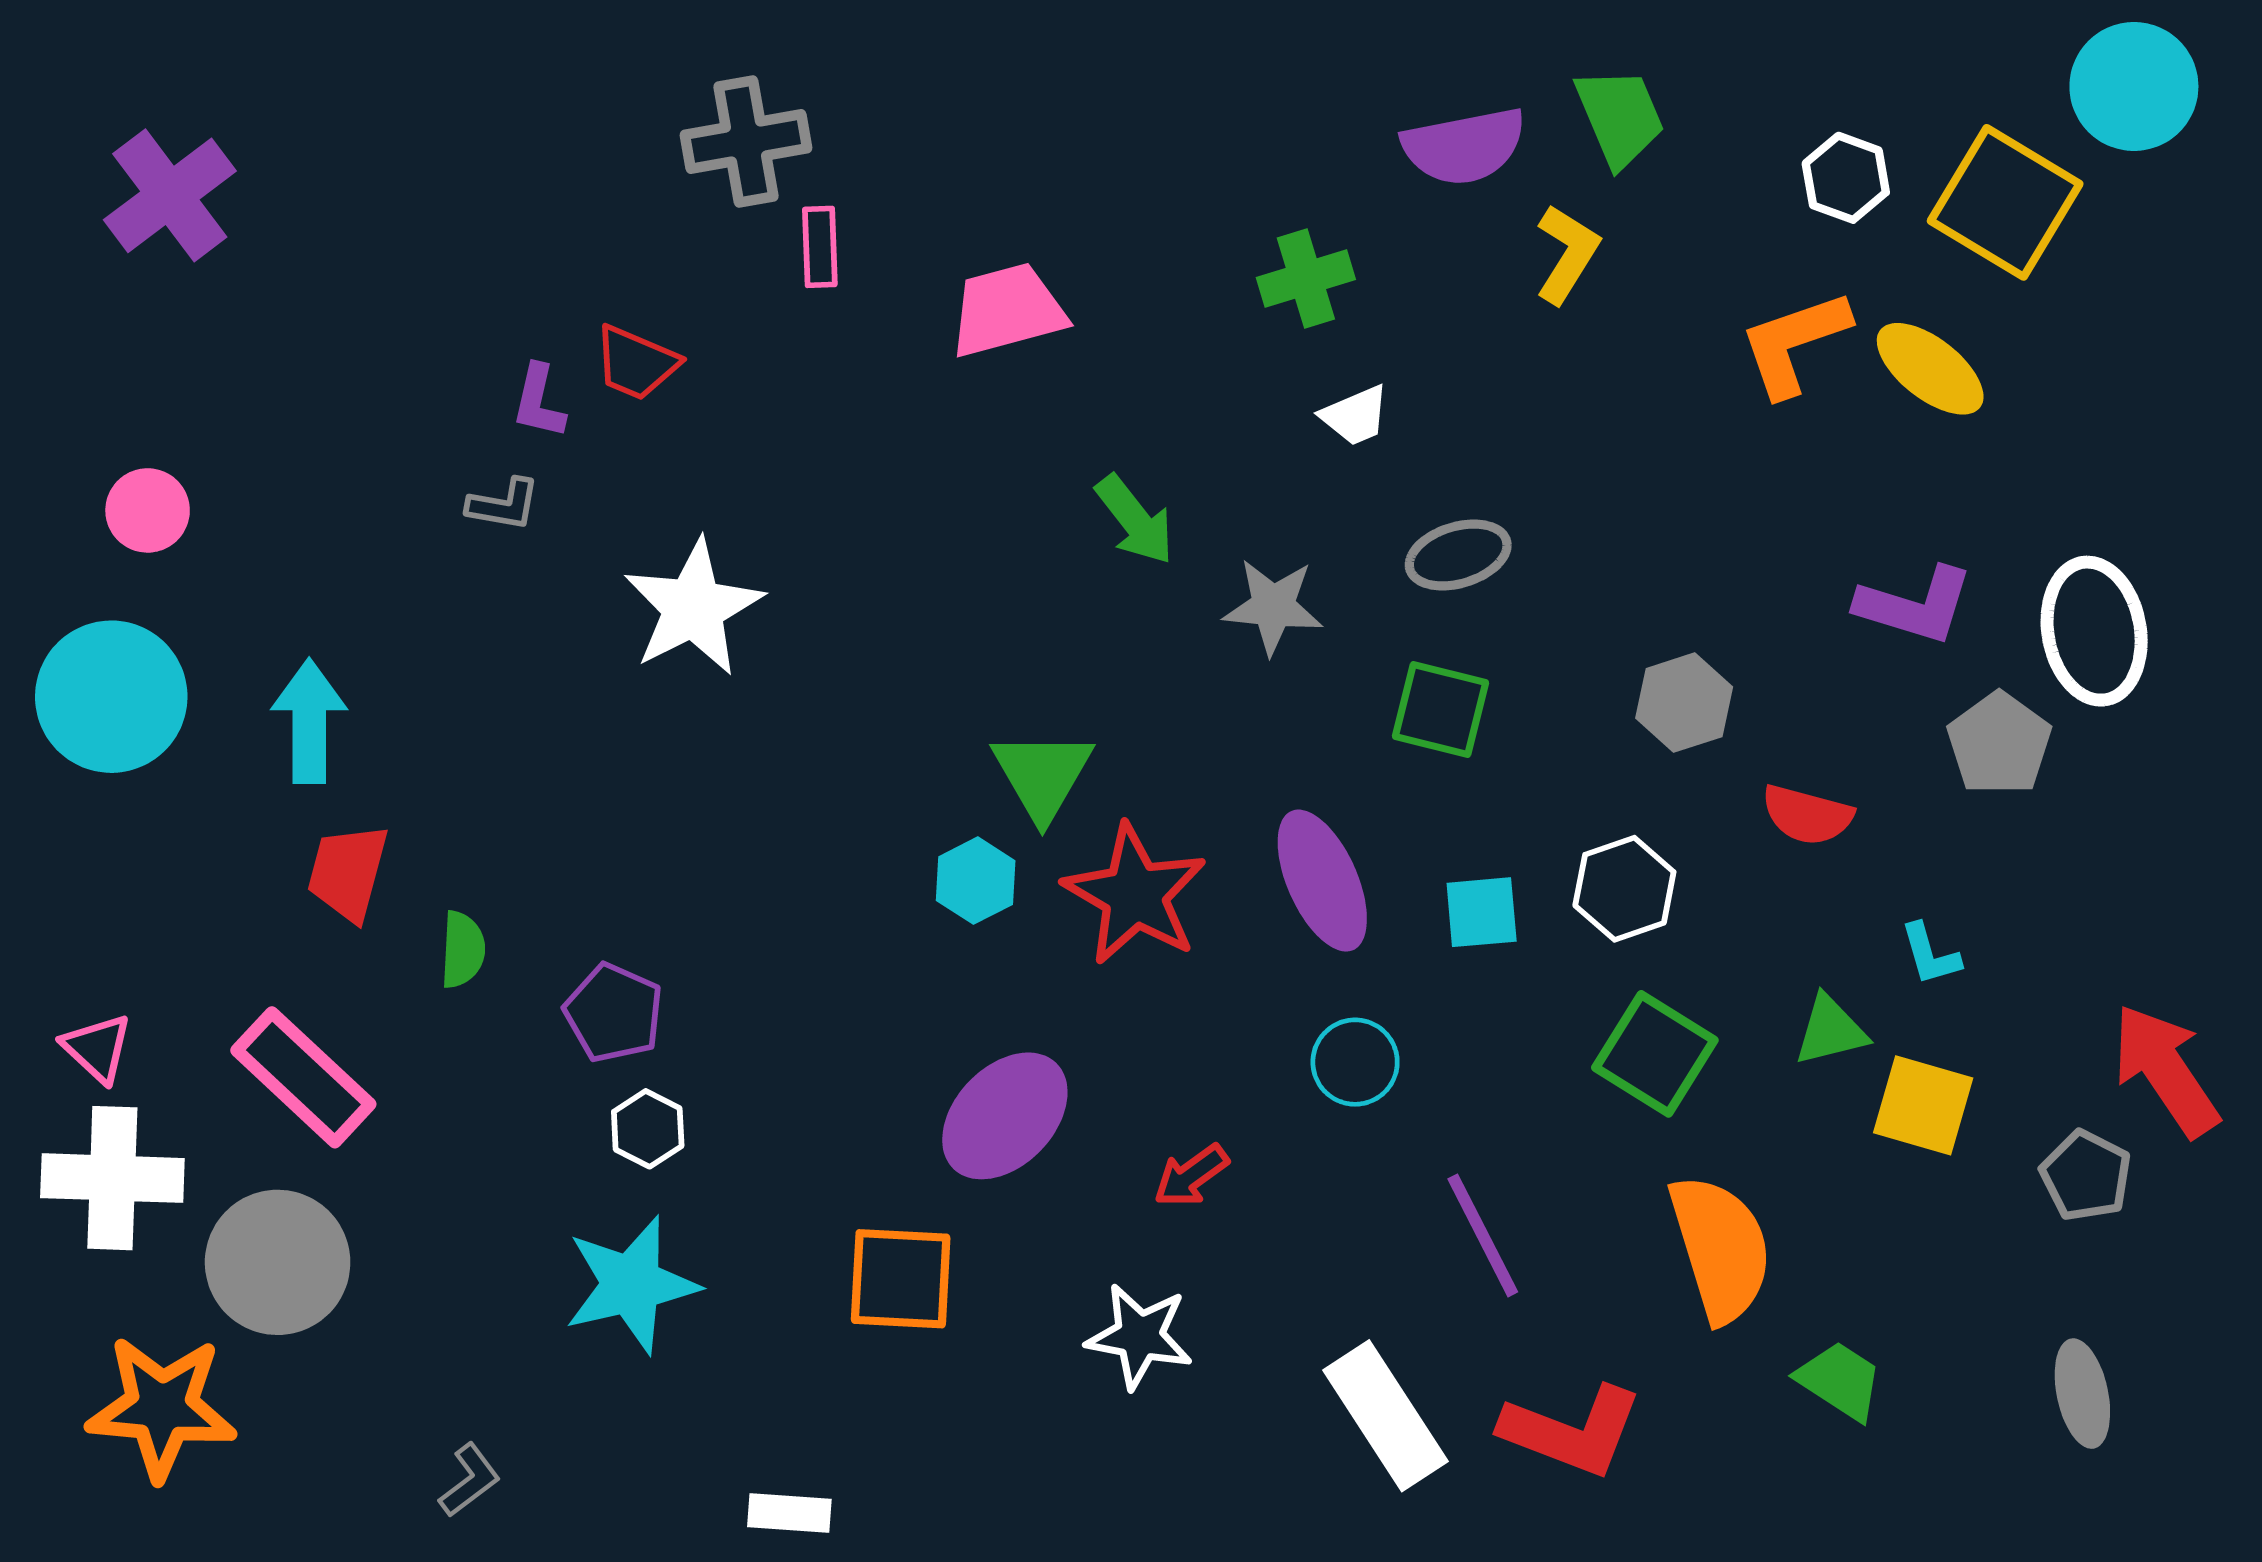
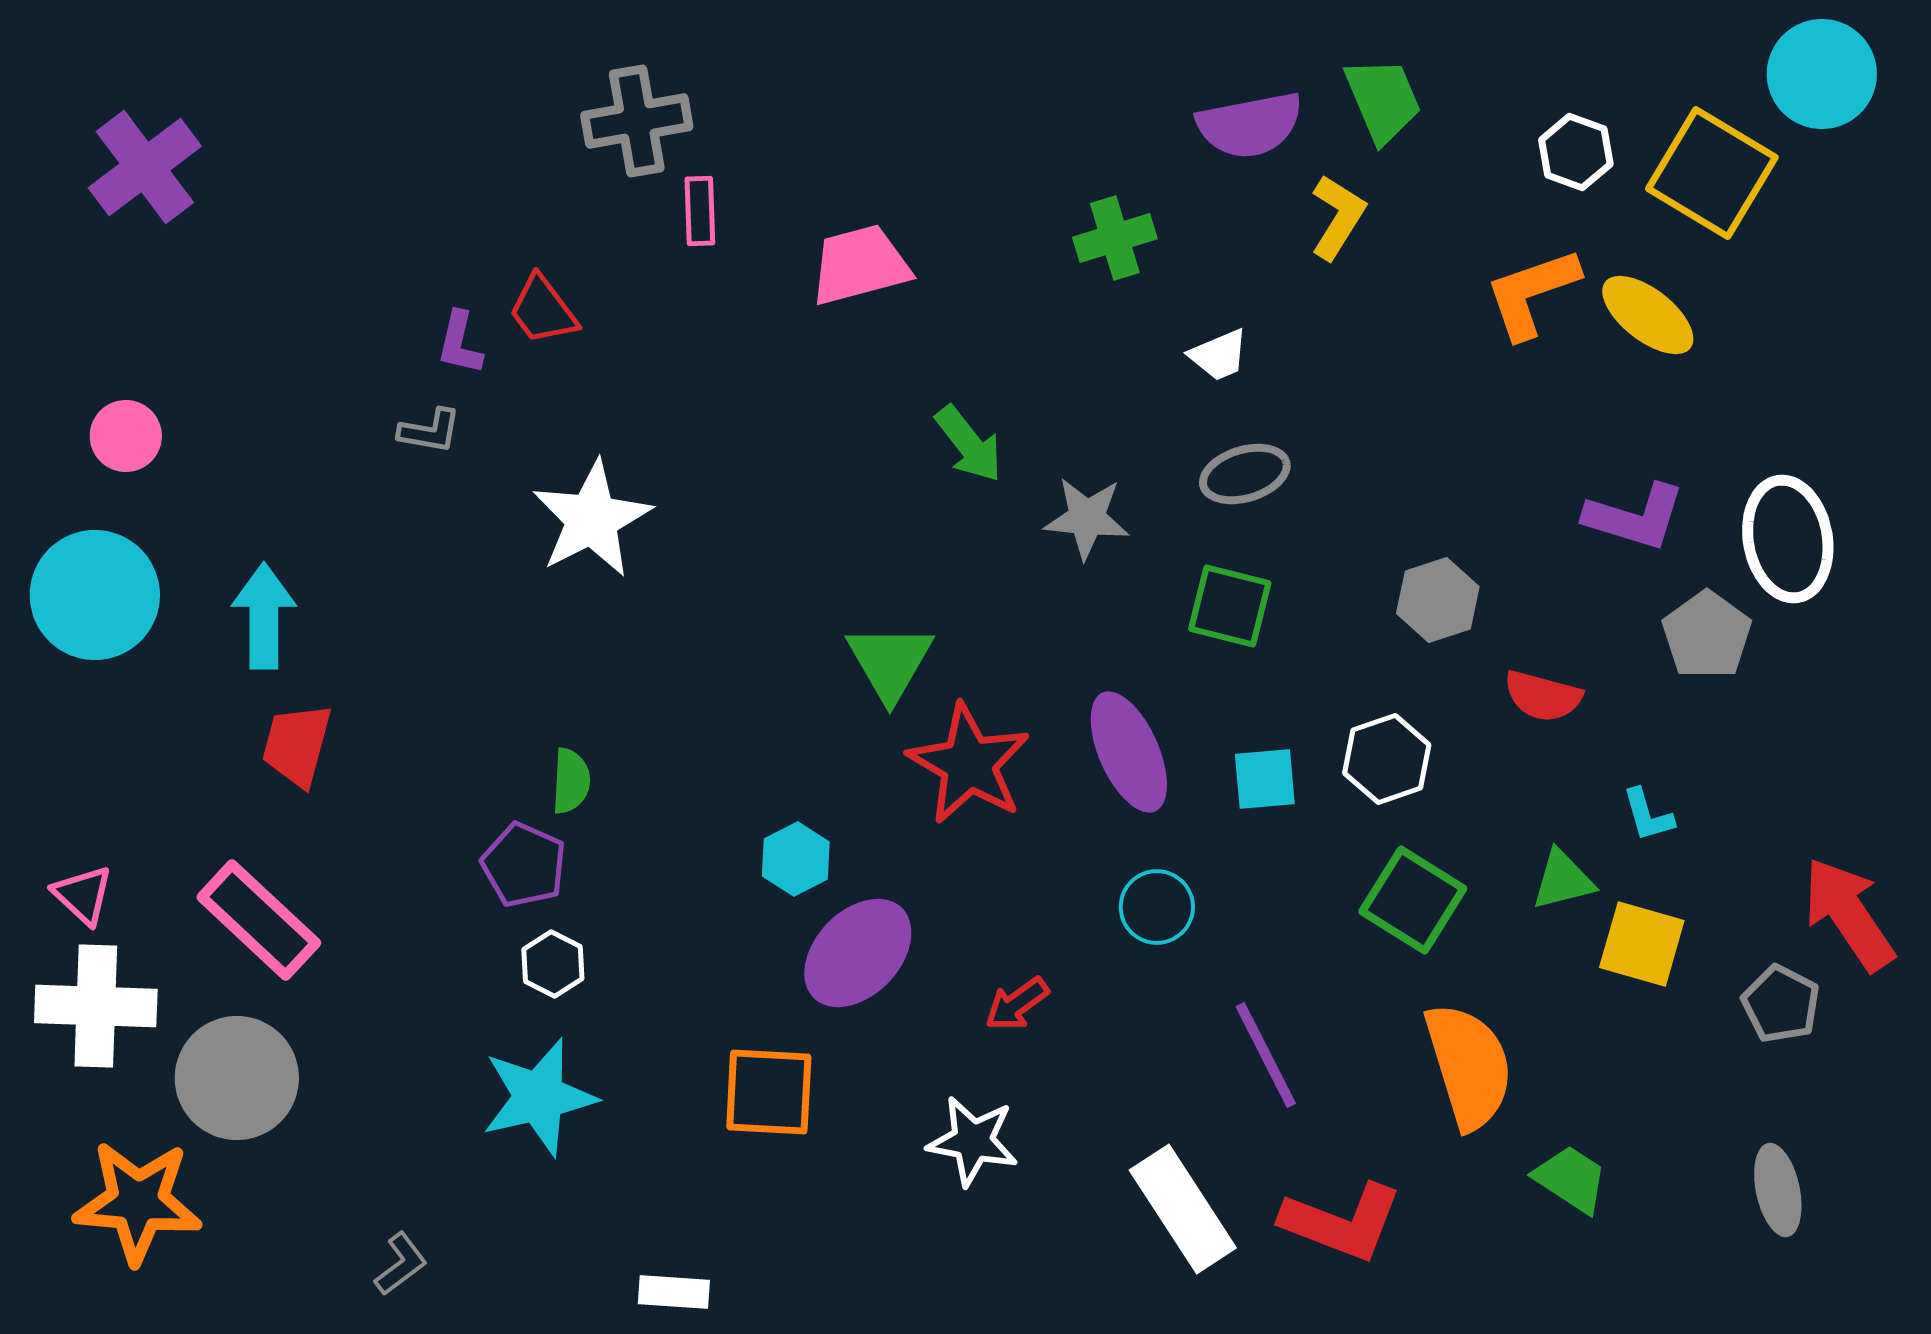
red trapezoid: (636, 363) -> (543, 310), turned 30
white trapezoid: (1355, 416) -> (1219, 355), moved
cyan hexagon: (976, 881) -> (796, 859), moved
green semicircle: (463, 950) -> (571, 781), moved

